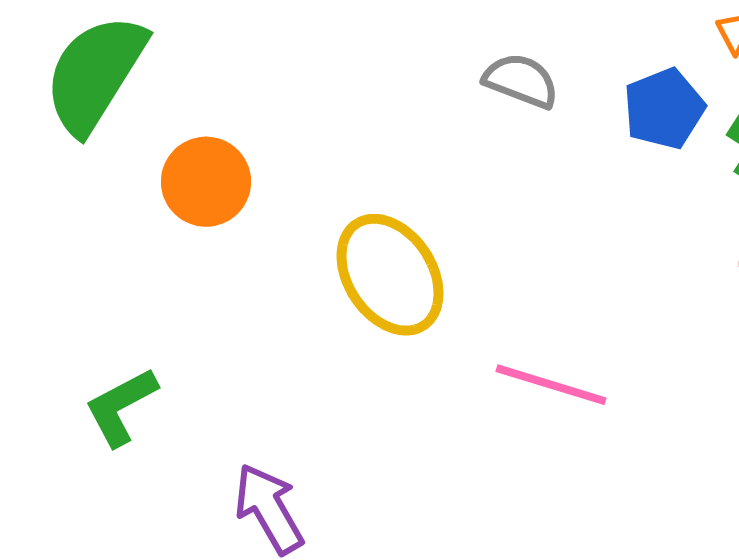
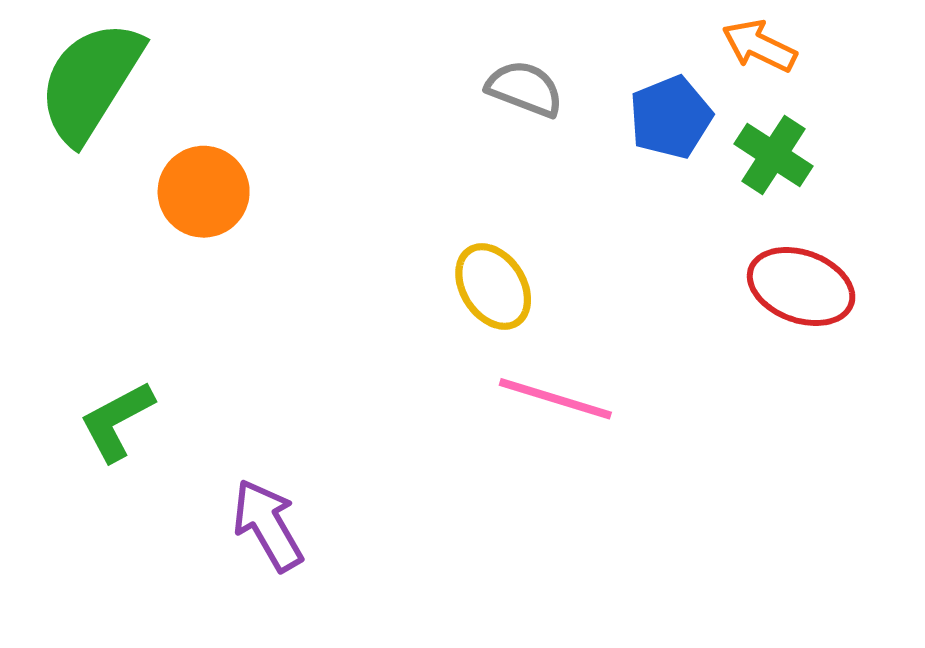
yellow ellipse: (390, 275) -> (493, 287), moved, size x0.7

